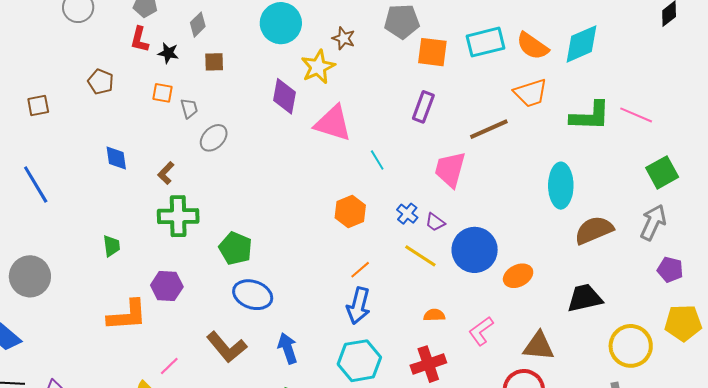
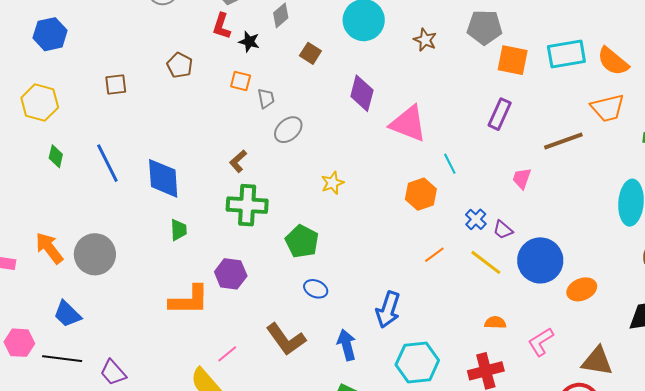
brown square: (214, 62) -> (310, 53), moved, turned 30
yellow star: (318, 67) -> (333, 183), moved, size x0.7
blue diamond: (116, 158) -> (163, 178), moved, size x1.6
pink trapezoid: (450, 169) -> (522, 178), size x0.6
orange hexagon: (350, 212) -> (421, 194), moved
orange line: (360, 270) -> (434, 255), moved
blue ellipse: (253, 295) -> (316, 289), size x0.6
blue arrow: (358, 306) -> (388, 310), moved

